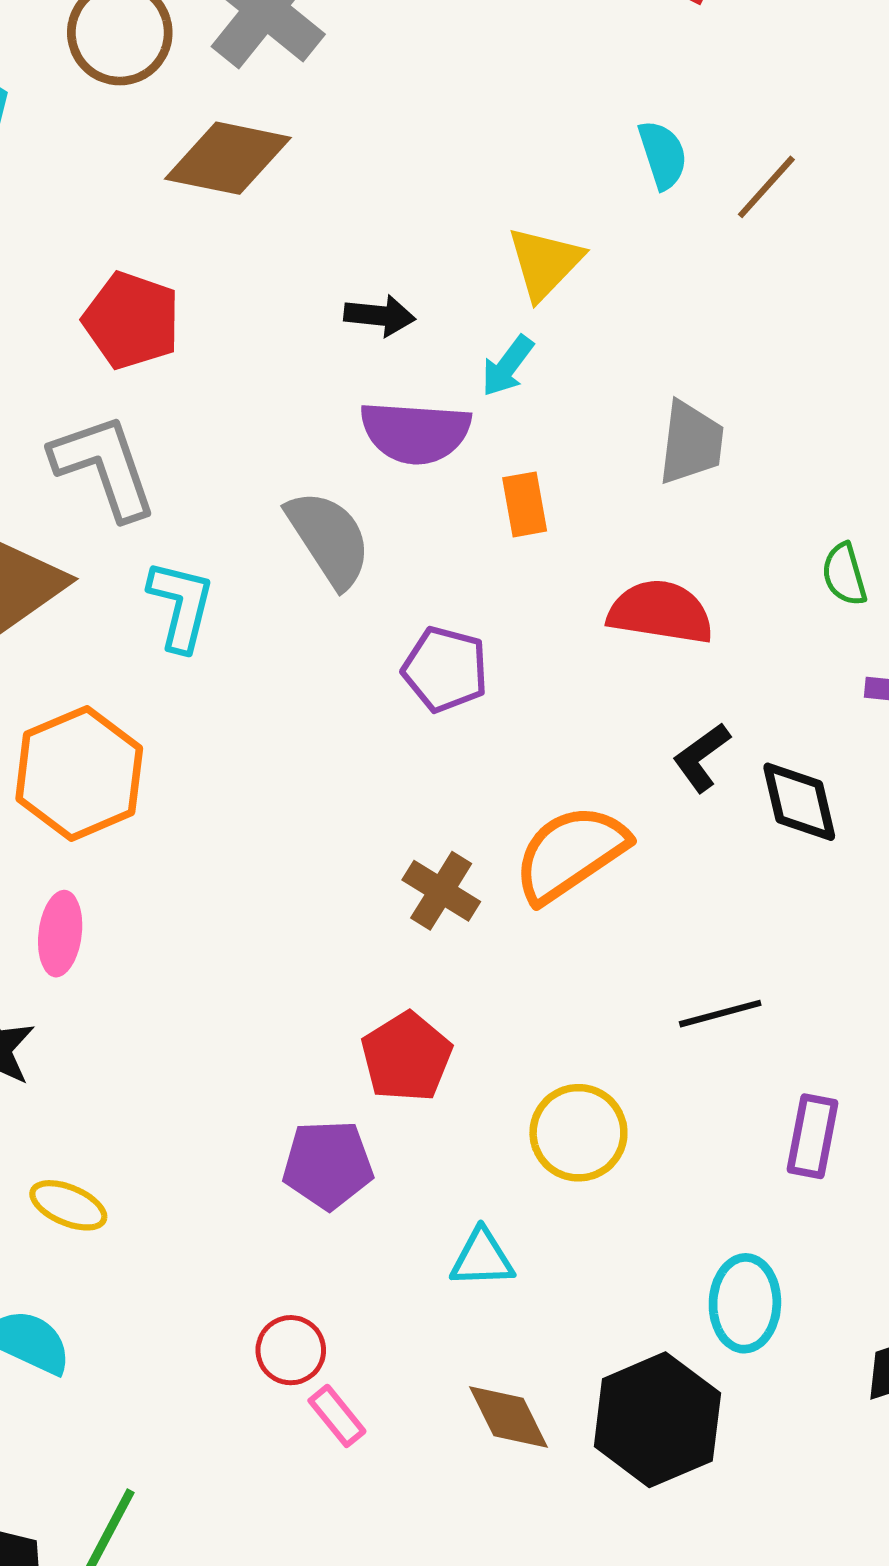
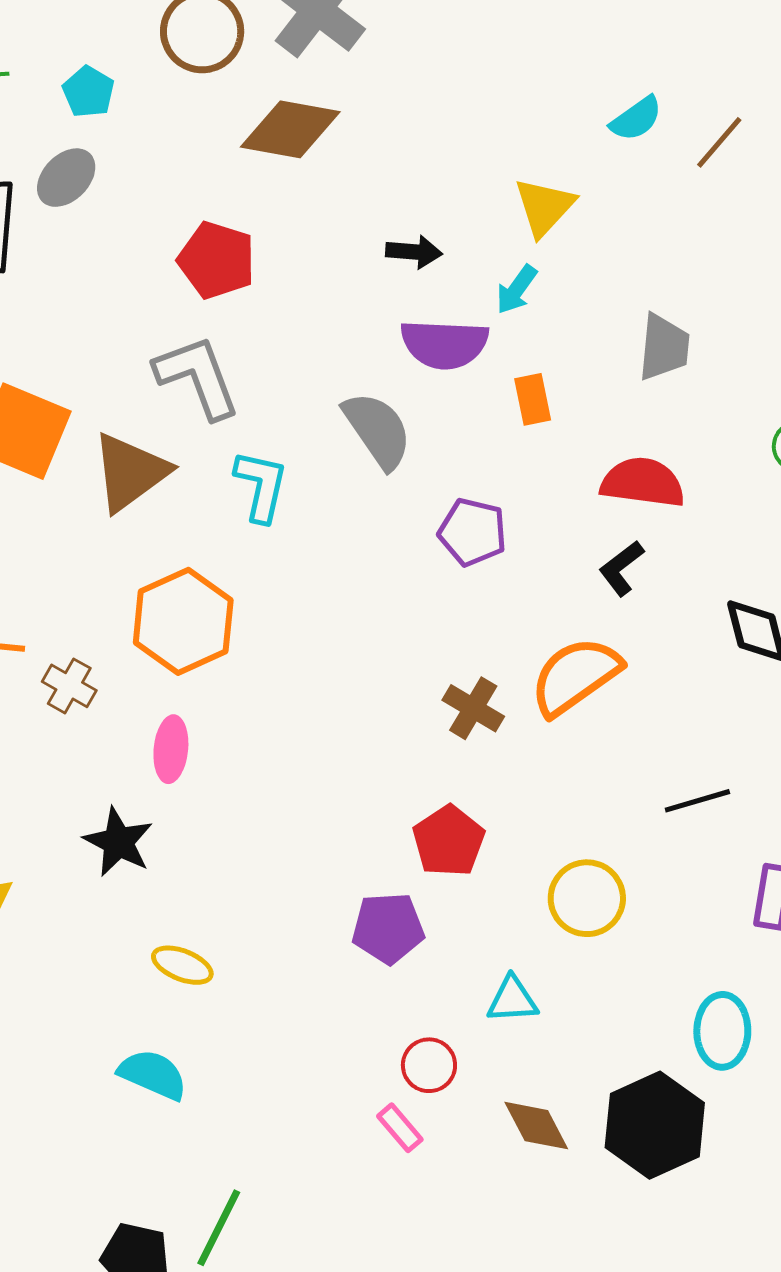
cyan semicircle: (663, 155) -> (636, 119), turned 74
black L-shape: (701, 757) -> (621, 568), moved
red circle: (291, 1350) -> (429, 1065), moved

